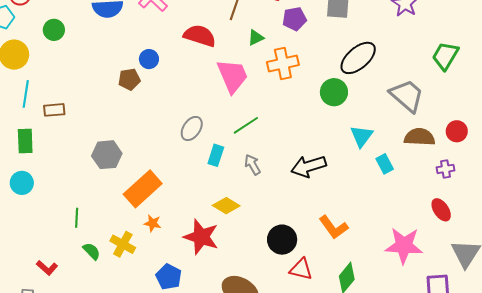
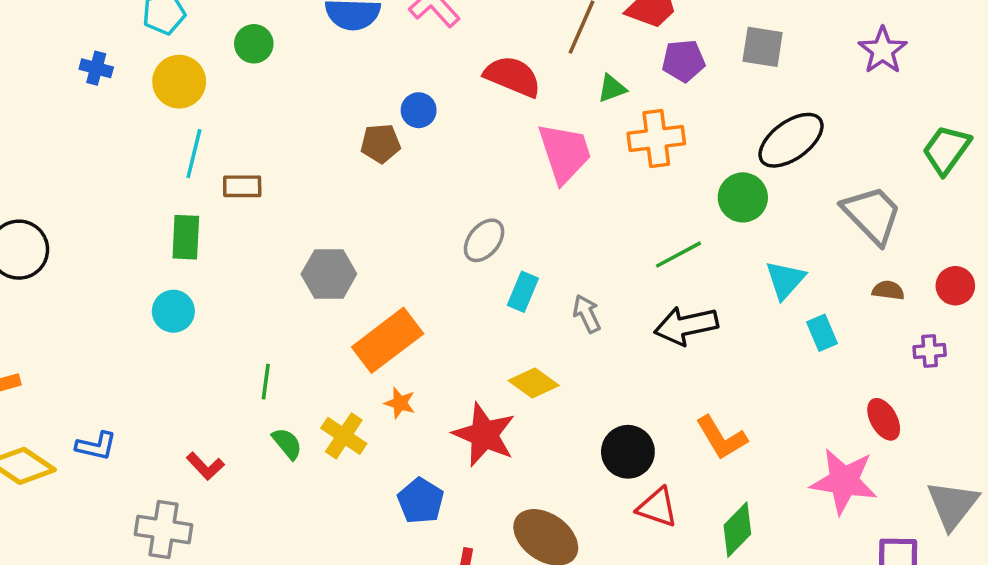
green line: (246, 125) -> (678, 255), moved
brown semicircle: (420, 137) -> (888, 290), size x0.6
red ellipse: (441, 210) -> (884, 419), moved

